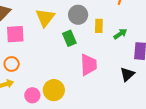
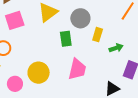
pink square: (15, 34) -> (15, 20), turned -30
yellow circle: (54, 90) -> (39, 73), moved

